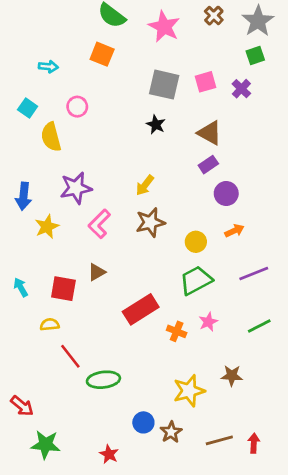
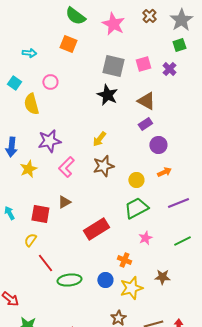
black star: (156, 125) -> (107, 95), size x1.5
yellow semicircle: (50, 325) -> (30, 240), turned -48
orange cross: (177, 331) -> (124, 260), moved
blue circle: (143, 422) -> (105, 280), moved

